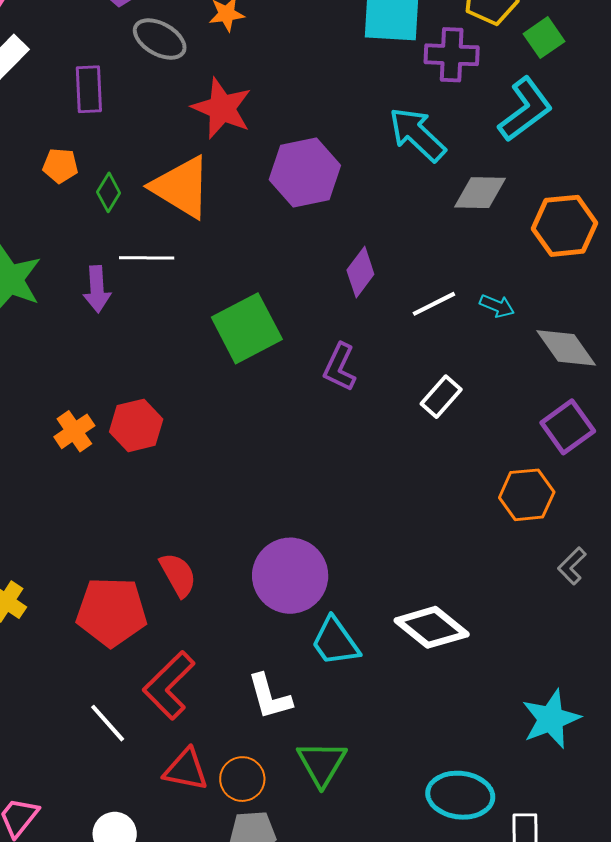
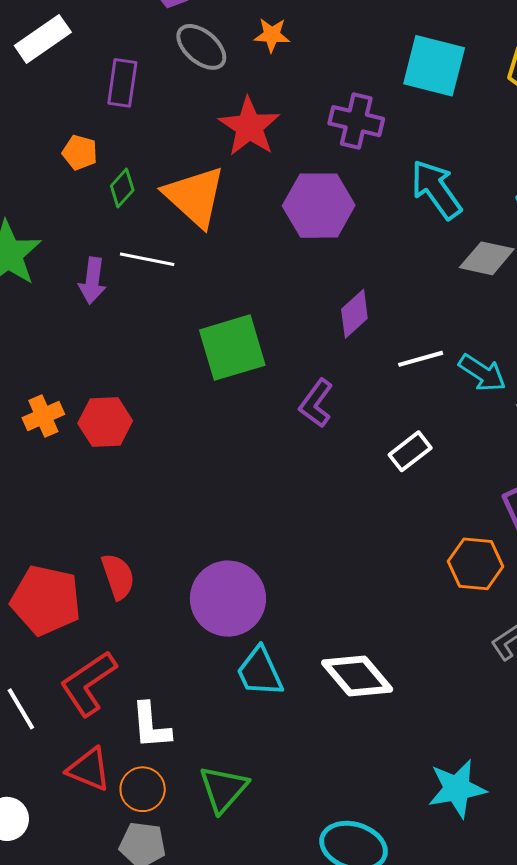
purple cross: (452, 55) -> (356, 121), moved
cyan arrow: (497, 306) -> (482, 373), size x1.4
white L-shape: (270, 697) -> (151, 726), moved

